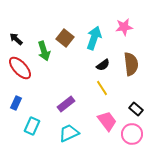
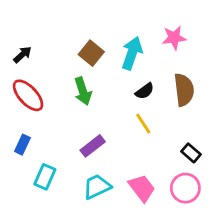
black arrow: (16, 39) -> (22, 55), turned 96
green arrow: (44, 51) -> (83, 91), moved
pink trapezoid: (107, 121) -> (142, 188), moved

